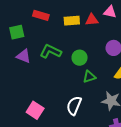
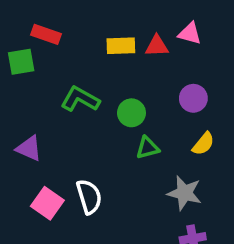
red rectangle: (41, 15) -> (46, 34), moved
purple triangle: (24, 56) -> (29, 148), moved
white semicircle: (74, 106) -> (89, 197), moved, turned 138

